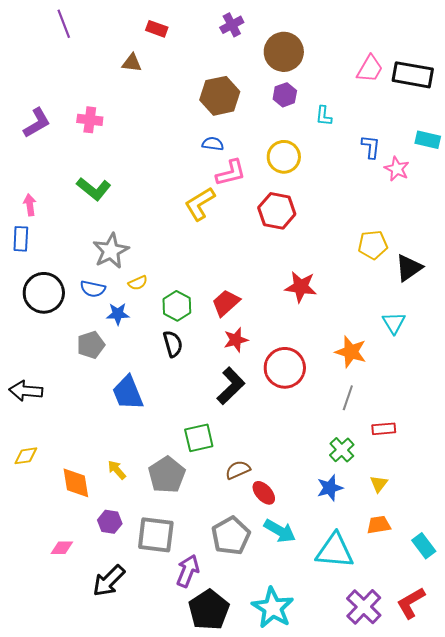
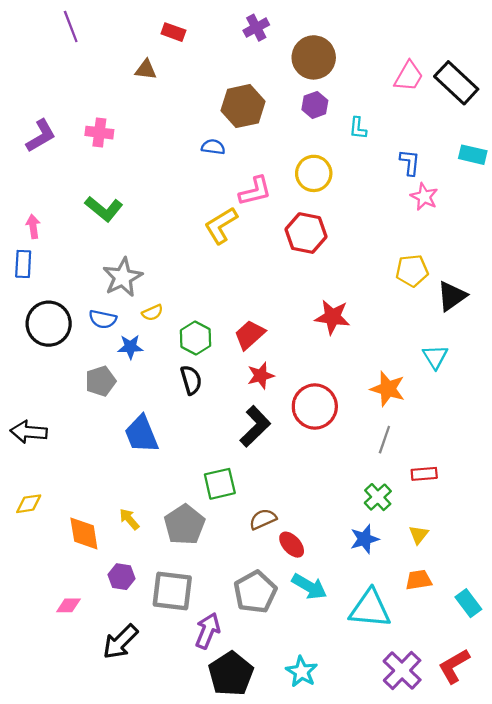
black rectangle: (413, 75) -> (456, 83), turned 33
blue semicircle: (213, 144) -> (213, 147), moved
pink star: (397, 169) -> (424, 197), moved
cyan star: (273, 608) -> (302, 672), size x0.7

